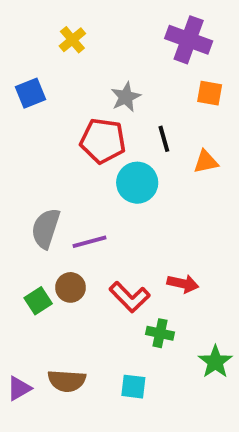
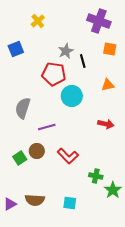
black line: (164, 139) -> (83, 61), moved
gray semicircle: (46, 228) -> (23, 108), moved
red arrow: (183, 284) -> (106, 124), moved
green cross: (160, 333) -> (96, 176), moved

